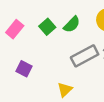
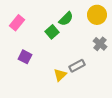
green square: (47, 27) -> (52, 32), moved
gray rectangle: (85, 56) -> (77, 66), moved, size x0.7

